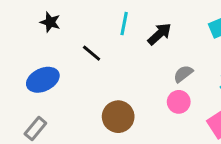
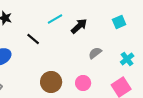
cyan line: (124, 24) -> (55, 19), turned 49
pink circle: (179, 102) -> (83, 83), moved

